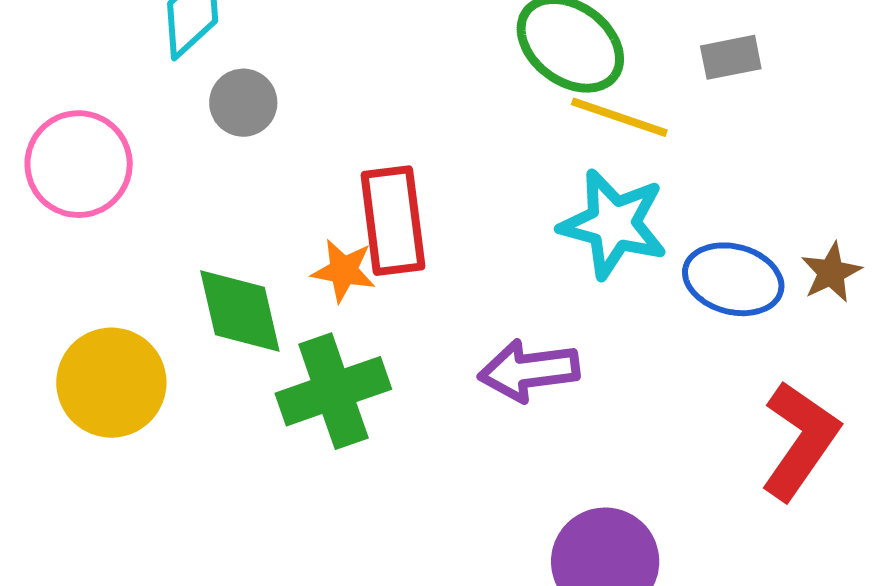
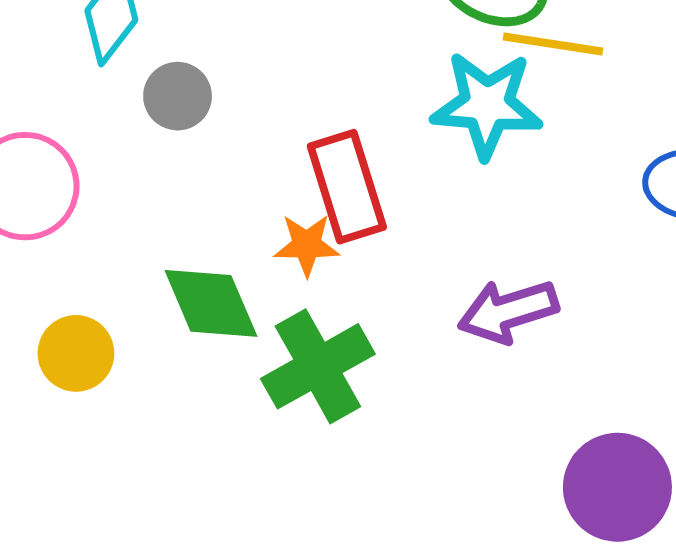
cyan star: (613, 224) -> (487, 105), moved
yellow circle: (111, 383) -> (76, 353), moved, size x0.7

